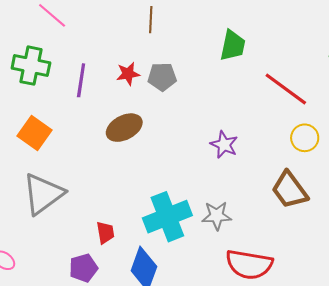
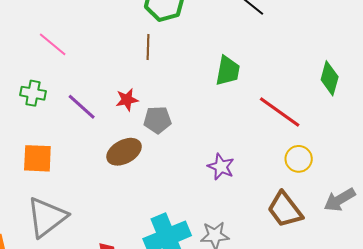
green cross: (31, 66) -> (33, 93), size x0.7
gray pentagon: (162, 77) -> (158, 120), moved
purple line: (81, 80) -> (82, 107), turned -56
orange square: (34, 133) -> (37, 158), turned -32

